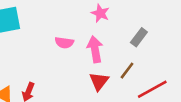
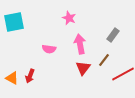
pink star: (100, 13) -> (69, 18), moved
pink semicircle: (64, 43) -> (49, 49), moved

